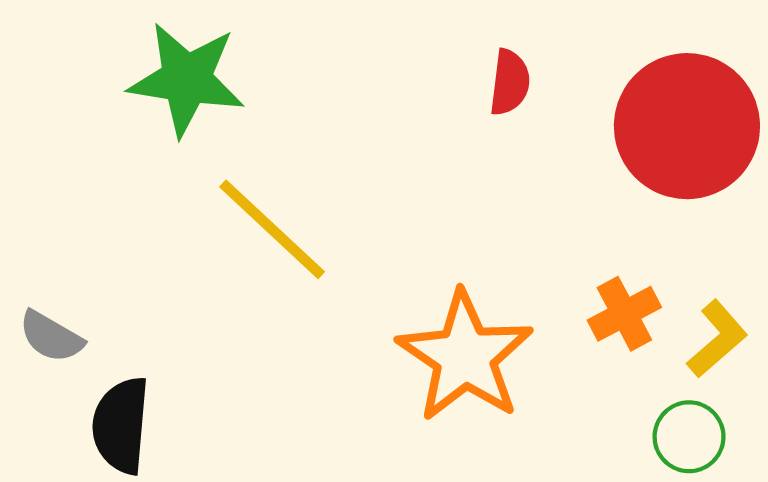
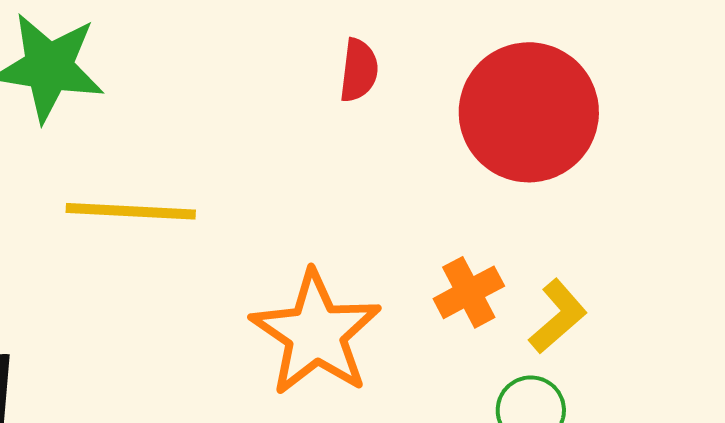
yellow line: (272, 229) -> (131, 211), turned -40

